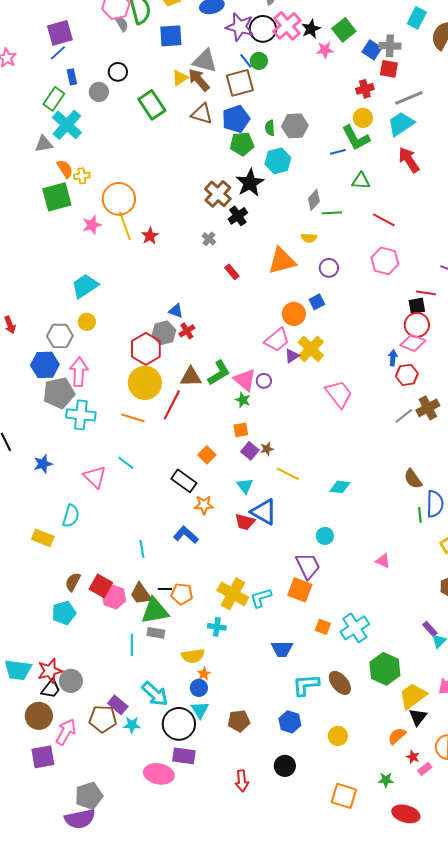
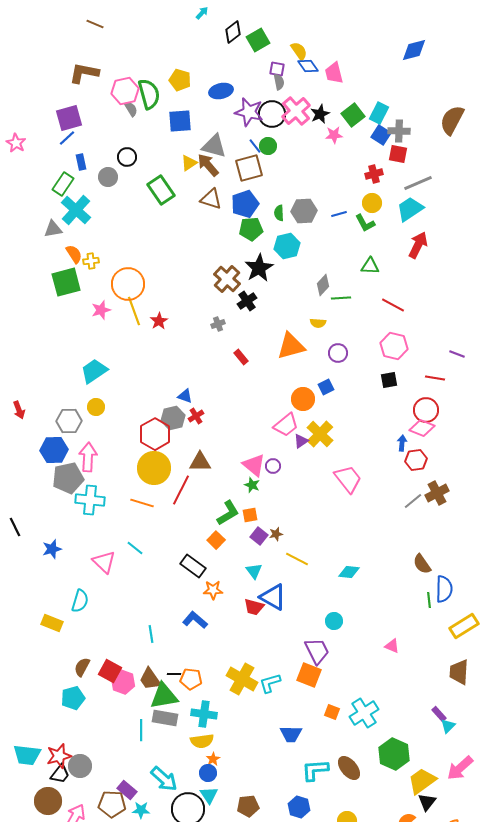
cyan rectangle: (417, 18) -> (379, 113), moved
green L-shape: (356, 138) -> (365, 223), size x0.7
blue line: (338, 152) -> (339, 214), moved
red arrow: (409, 160) -> (418, 245), turned 60
gray cross: (209, 239) -> (218, 324), turned 32
black square: (417, 306) -> (389, 380), moved
green L-shape: (219, 373) -> (228, 513), moved
cyan cross: (217, 627) -> (204, 714), moved, size x1.4
gray rectangle: (156, 633) -> (165, 718), size x1.4

